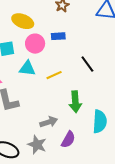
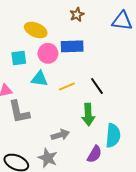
blue rectangle: (58, 36) -> (72, 46), size x1.5
black line: (87, 64) -> (97, 86), moved
purple semicircle: (68, 140) -> (94, 154), moved

